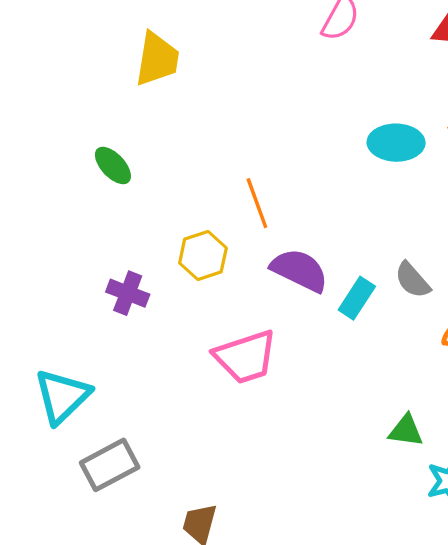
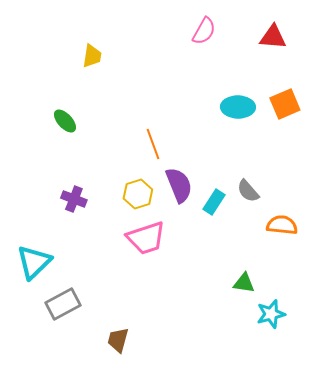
yellow trapezoid: (157, 59) -> (92, 56), size x0.7
yellow hexagon: (203, 255) -> (138, 194), moved
purple semicircle: (299, 270) -> (179, 185), turned 42

